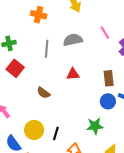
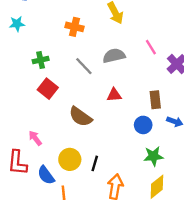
gray line: (47, 49) -> (84, 66), turned -48
brown semicircle: (43, 93) -> (80, 117), size x1.5
blue circle: (108, 101) -> (143, 125), moved
green star: (95, 126) -> (153, 156), moved

